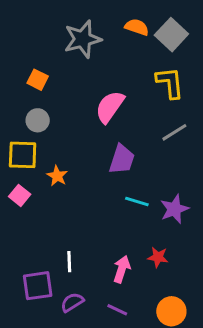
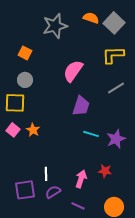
yellow L-shape: (170, 83) -> (113, 55), turned -85
orange star: (57, 176) -> (33, 130), moved
purple semicircle: (72, 302) -> (53, 192), moved

